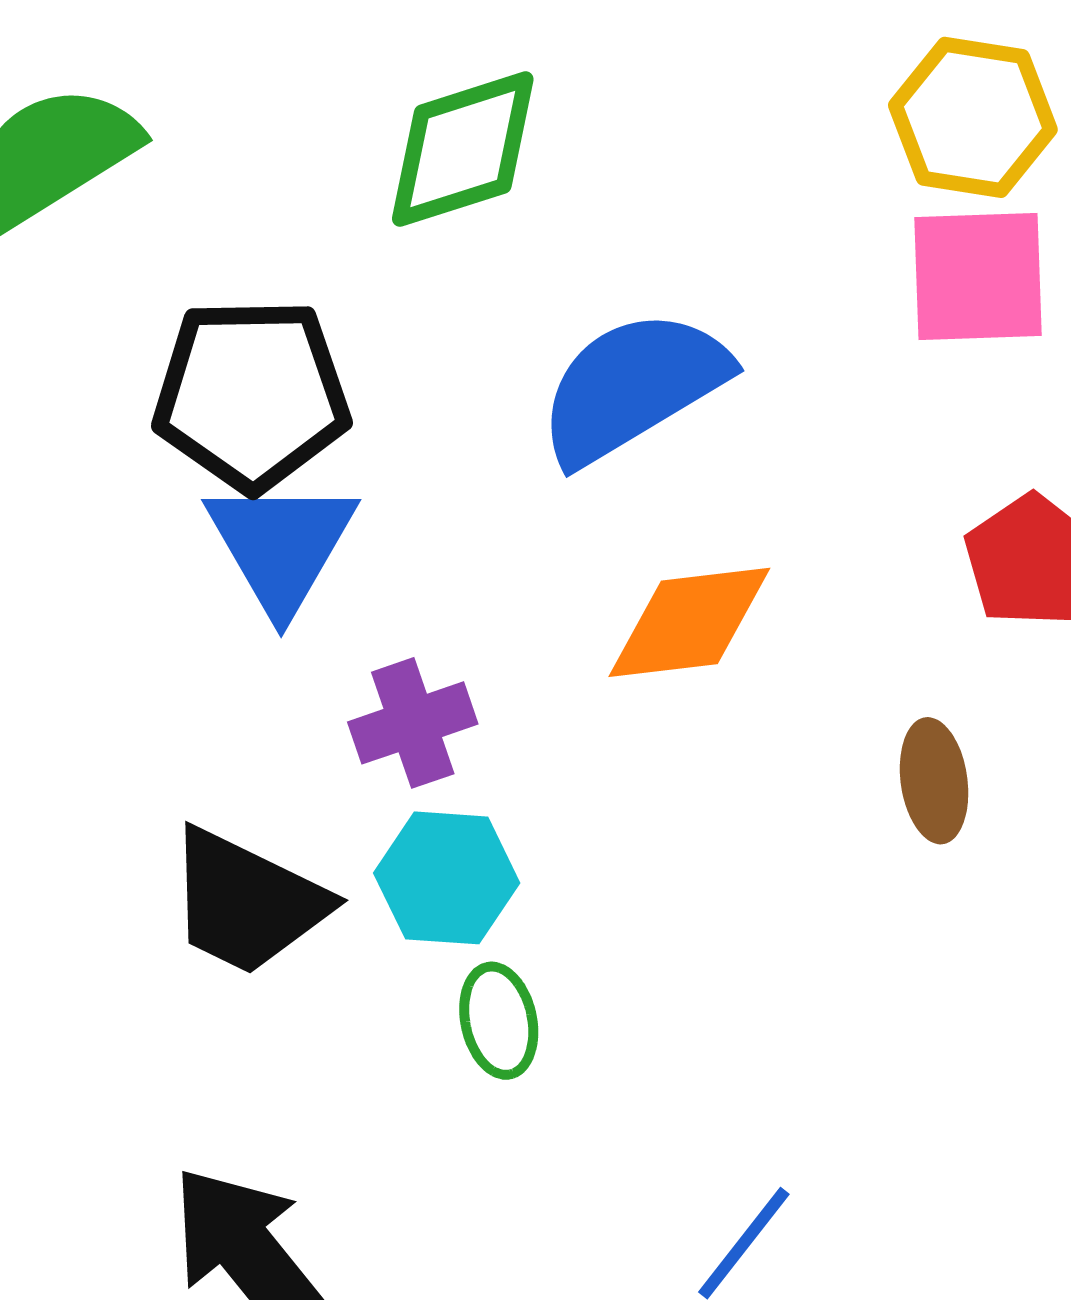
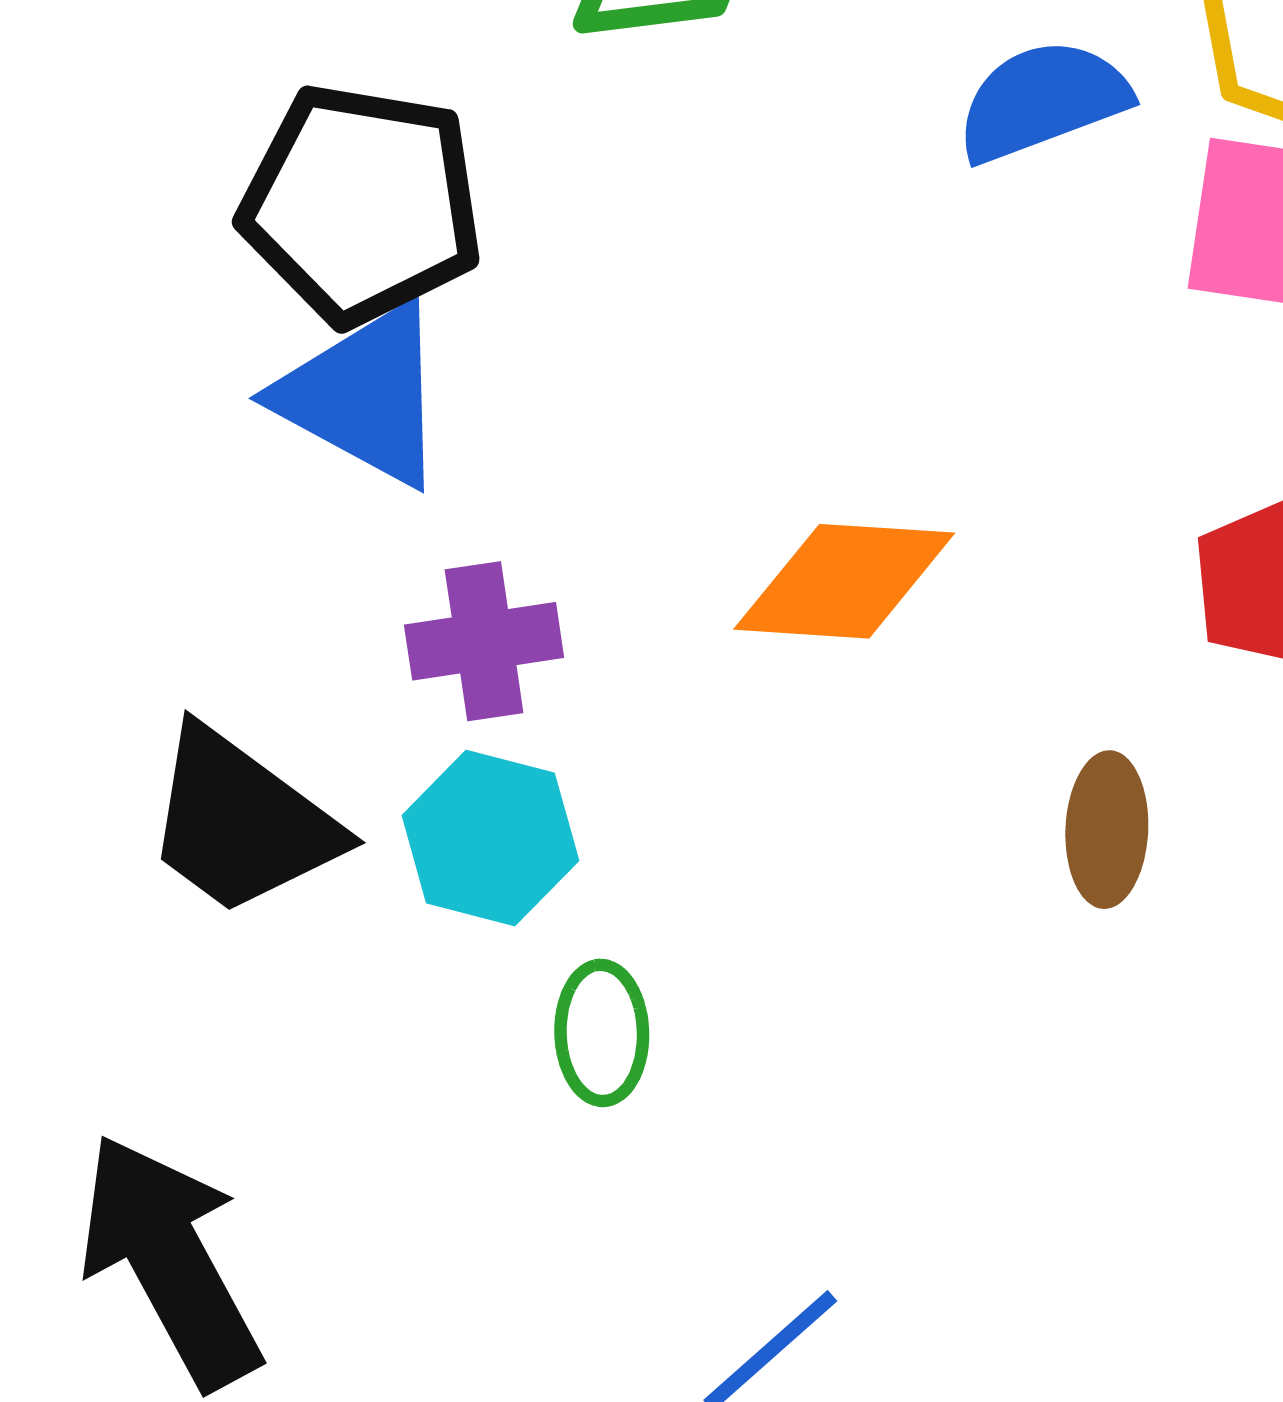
blue semicircle: (633, 387) -> (1043, 101), moved, size x0.7
blue triangle: (281, 546) -> (364, 395), turned -42
green ellipse: (499, 1021) -> (602, 1033), moved

